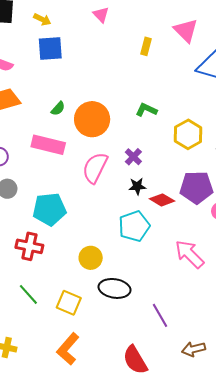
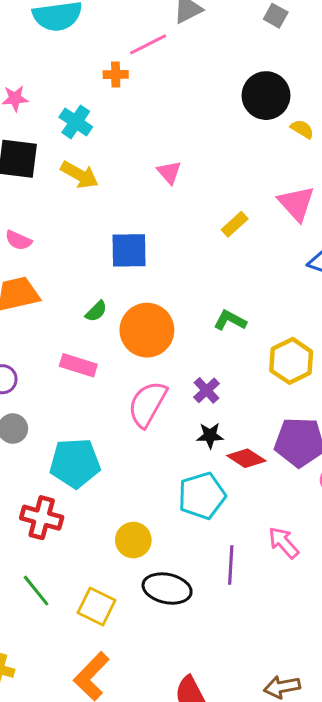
yellow arrow: (42, 19) -> (80, 175), size x1.4
yellow rectangle: (146, 46) -> (235, 224), turned 30
blue square: (50, 48) -> (129, 250), moved
pink rectangle: (48, 145) -> (78, 365), size x0.7
pink arrow: (190, 254) -> (284, 543), size x0.7
purple line: (160, 315) -> (231, 565), moved, turned 30

